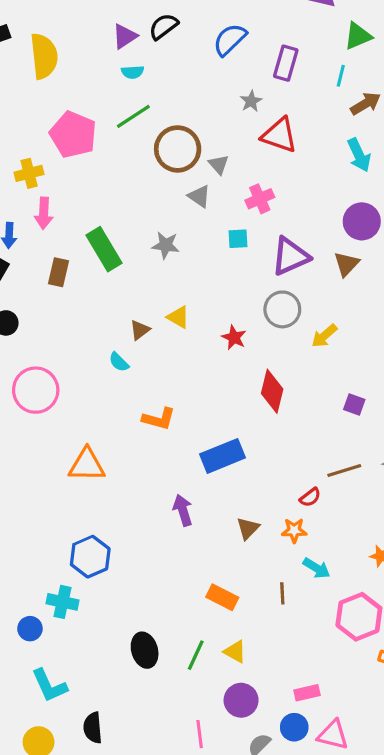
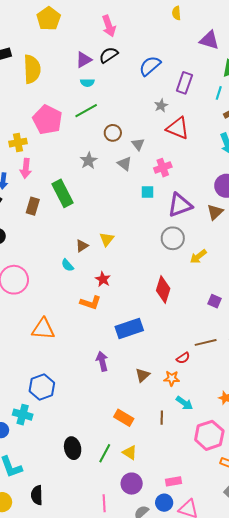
brown circle: (178, 149) -> (113, 133), size x0.6
gray star: (166, 245) -> (89, 161), moved, turned 30
yellow triangle: (178, 317) -> (107, 239), turned 35
red star: (234, 338) -> (103, 279), moved

